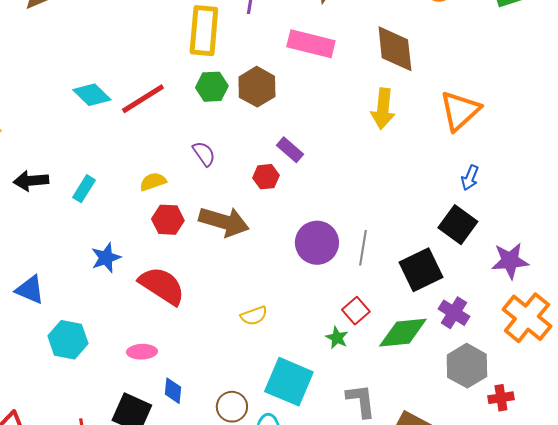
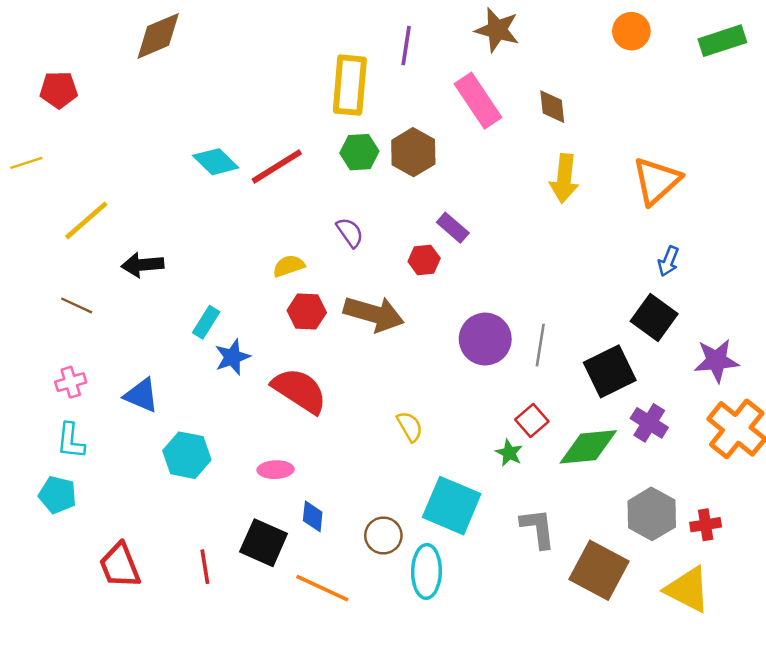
pink rectangle: (311, 44) -> (478, 101), turned 42
brown diamond: (395, 49) -> (552, 107), moved, size x0.6
cyan rectangle: (84, 189) -> (206, 322), moved
yellow semicircle: (254, 316) -> (410, 426), turned -100
gray hexagon: (467, 366) -> (652, 514), moved

